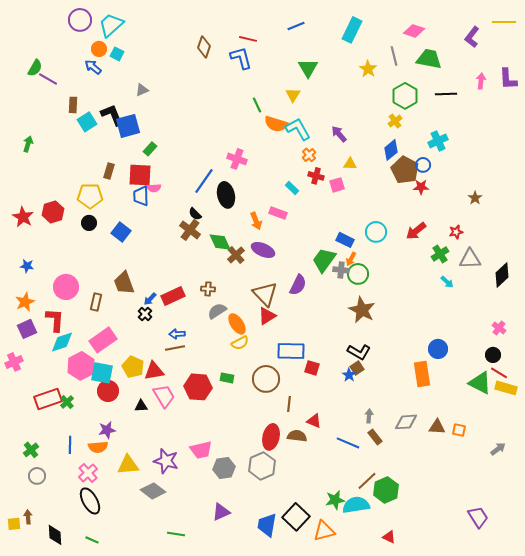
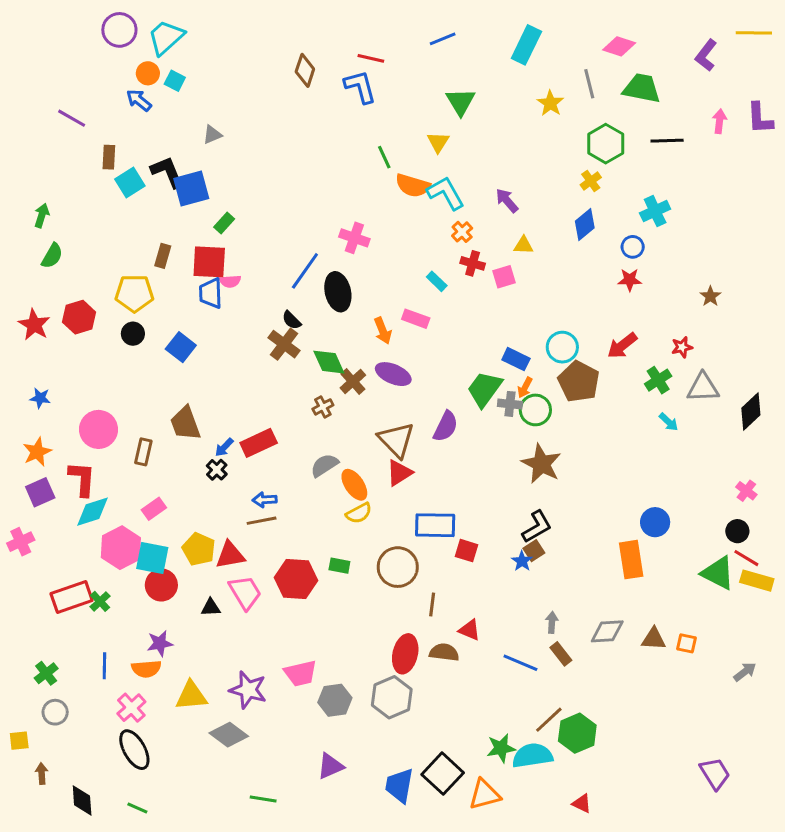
green semicircle: (35, 68) -> (52, 256), moved
brown pentagon: (405, 170) -> (579, 382), moved
brown cross: (208, 289) -> (323, 407), moved, turned -32
pink rectangle: (103, 340) -> (154, 509), size x0.6
black L-shape: (359, 352) -> (537, 527), turned -60
yellow square: (14, 524) -> (19, 741), moved

